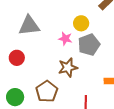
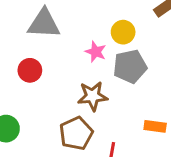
red circle: (17, 58) -> (30, 70), moved
brown pentagon: (47, 91) -> (76, 133), moved

